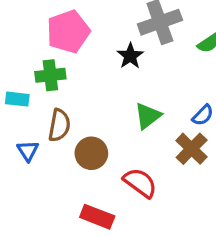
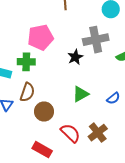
brown cross: (192, 149) -> (98, 133), moved

